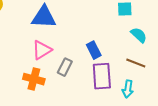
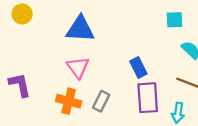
pink triangle: (42, 50) -> (78, 67), turned -35
gray rectangle: (65, 67) -> (101, 101), moved

